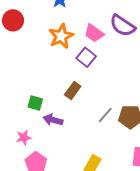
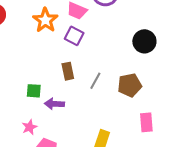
brown rectangle: (73, 91) -> (68, 71), turned -36
gray line: (105, 115) -> (95, 81), moved

